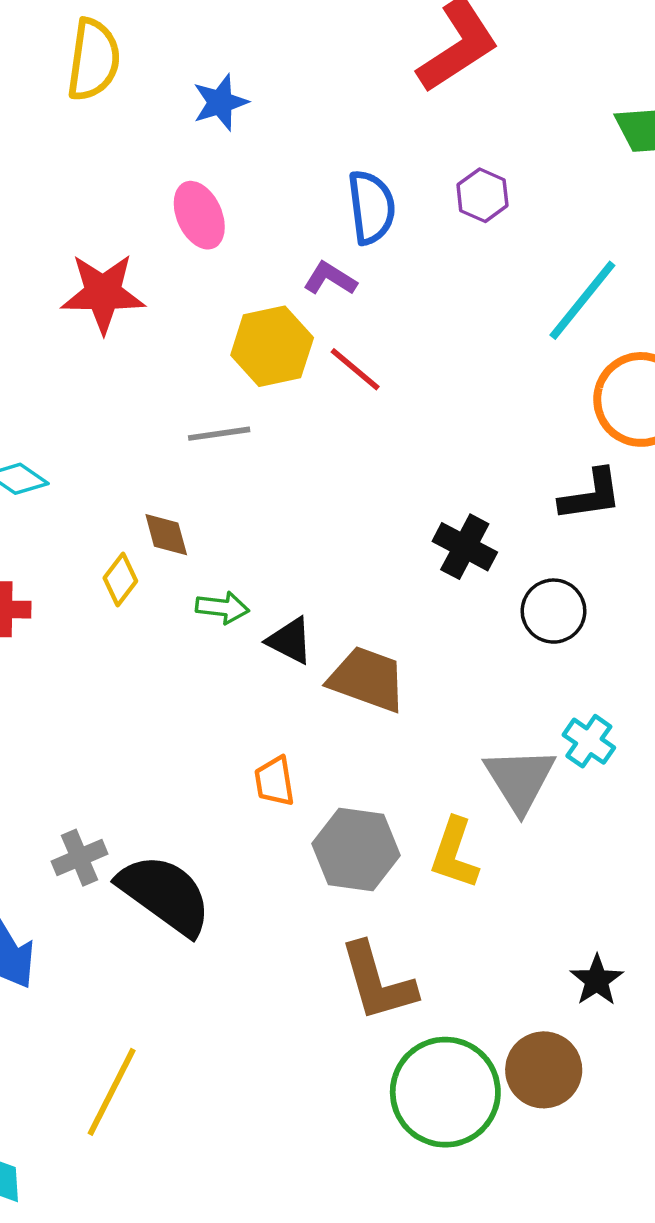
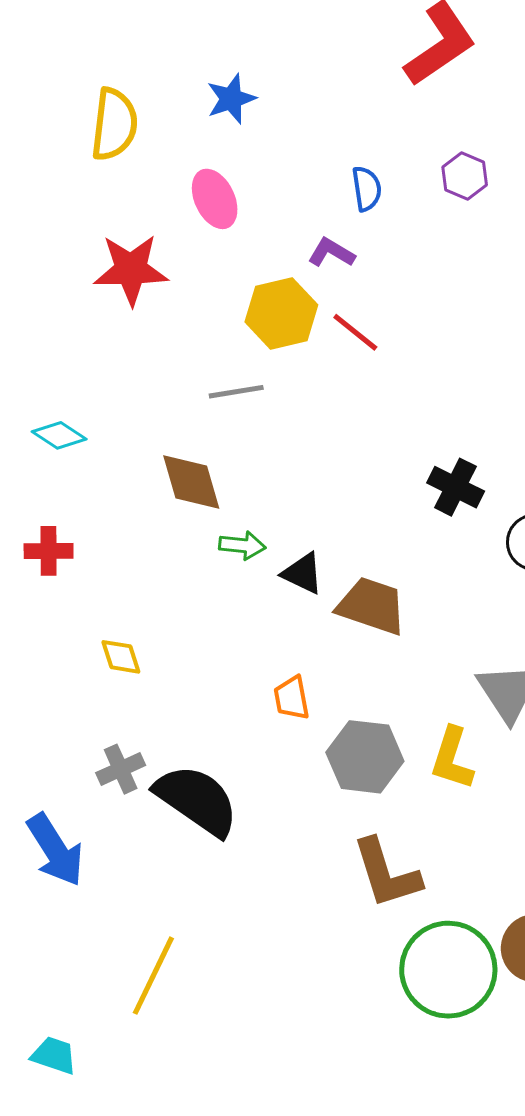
yellow semicircle: (93, 60) -> (114, 124), moved
blue semicircle: (371, 207) -> (367, 189), size x0.7
brown diamond: (166, 535) -> (191, 482), size x1.5
yellow diamond: (120, 580) -> (121, 657), moved, turned -54

